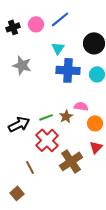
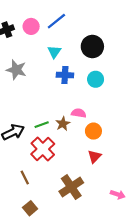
blue cross: (68, 70) -> (65, 75), size x0.7
brown cross: (71, 161) -> (71, 187), moved
brown square: (17, 193) -> (30, 208), moved

